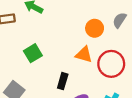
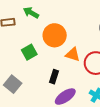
orange circle: (95, 28) -> (55, 35), moved, size x1.5

